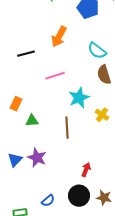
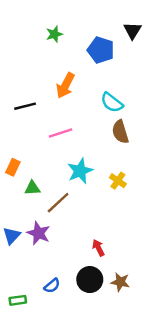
cyan star: (79, 98) -> (80, 171), moved
brown line: (67, 128) -> (58, 203), moved, turned 50
red arrow: (86, 170) -> (98, 248), turned -48

